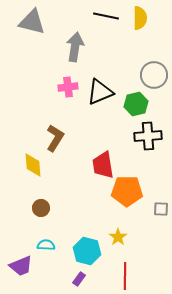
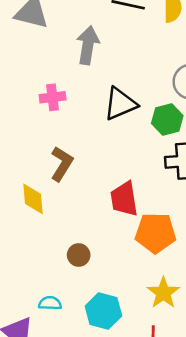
pink cross: (68, 87) -> (53, 97), moved
brown circle: (41, 208) -> (79, 255), moved
yellow star: (118, 237) -> (163, 293), moved, size x1.4

